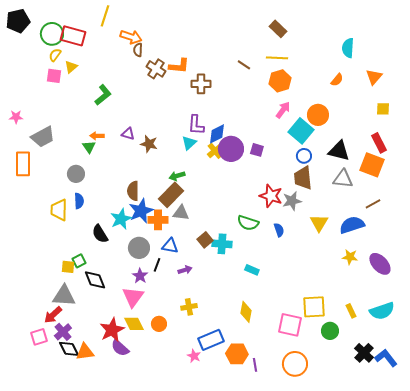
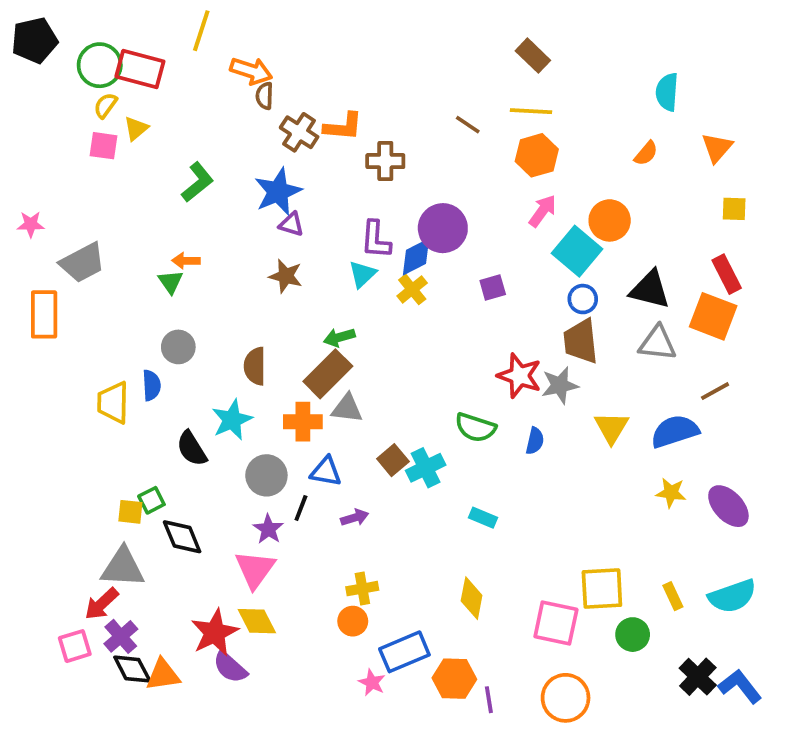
purple triangle: (128, 134) -> (291, 224), moved
purple circle: (231, 149) -> (443, 228), moved
purple square: (257, 150) -> (493, 288), turned -32
gray circle: (76, 174) -> (178, 347), moved
blue star: (141, 211) -> (278, 192), moved
blue semicircle: (279, 230) -> (535, 441), turned 32
cyan cross: (222, 244) -> (426, 468), turned -30
orange circle: (159, 324) -> (353, 621), moved

